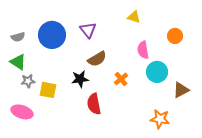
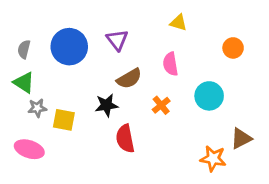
gray semicircle: (18, 37) -> (24, 49), turned 120
pink semicircle: (143, 50) -> (170, 64), moved
brown triangle: (181, 90) -> (241, 139), moved

